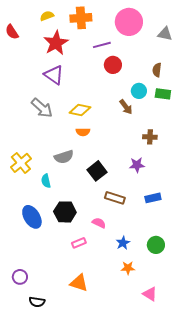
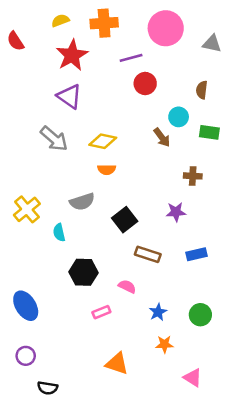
green rectangle: (163, 94) -> (209, 132), moved
blue ellipse: (32, 217) -> (26, 306), moved
orange triangle: (79, 283) -> (117, 364), moved

